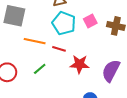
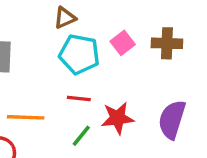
orange line: (35, 41) -> (26, 117), moved
green line: (40, 69) -> (81, 136), moved

